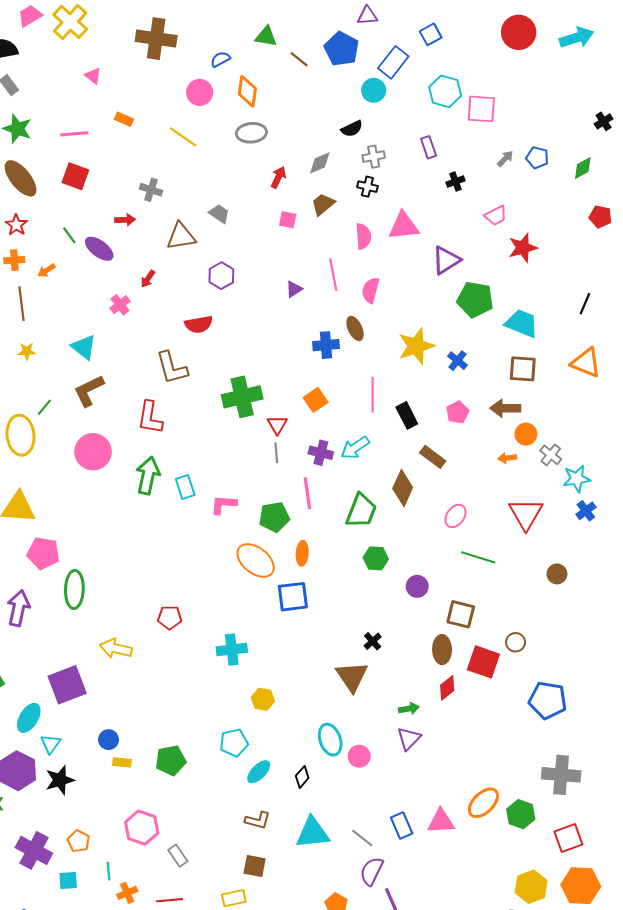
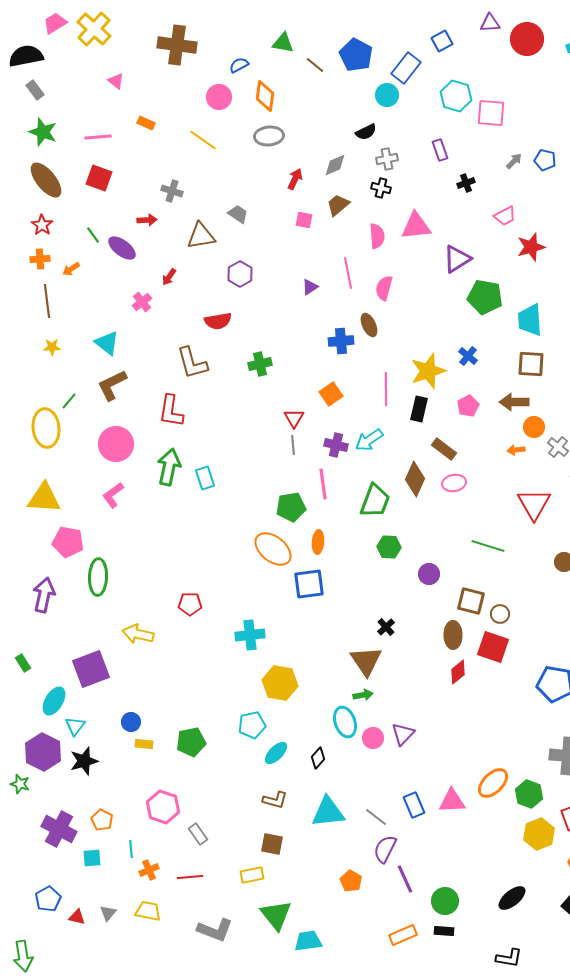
purple triangle: (367, 16) -> (490, 23), moved
cyan trapezoid: (522, 323) -> (530, 320), turned -116
yellow star: (416, 346) -> (428, 371), moved
green cross: (242, 397) -> (260, 364), moved, size x0.6
black rectangle: (407, 415) -> (419, 409), turned 40
pink L-shape: (223, 505) -> (113, 495), moved, turned -40
pink ellipse: (455, 516) -> (454, 483), moved, turned 45
brown circle: (516, 642) -> (500, 614), moved
yellow hexagon: (263, 699) -> (280, 683), size x1.6
green arrow: (409, 709) -> (363, 695), moved
purple triangle: (409, 739) -> (403, 734), moved
yellow hexagon: (531, 887) -> (539, 834), moved

